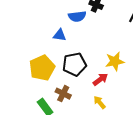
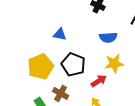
blue semicircle: (77, 16) -> (108, 37), moved
black pentagon: (74, 64) -> (73, 65), turned 30

